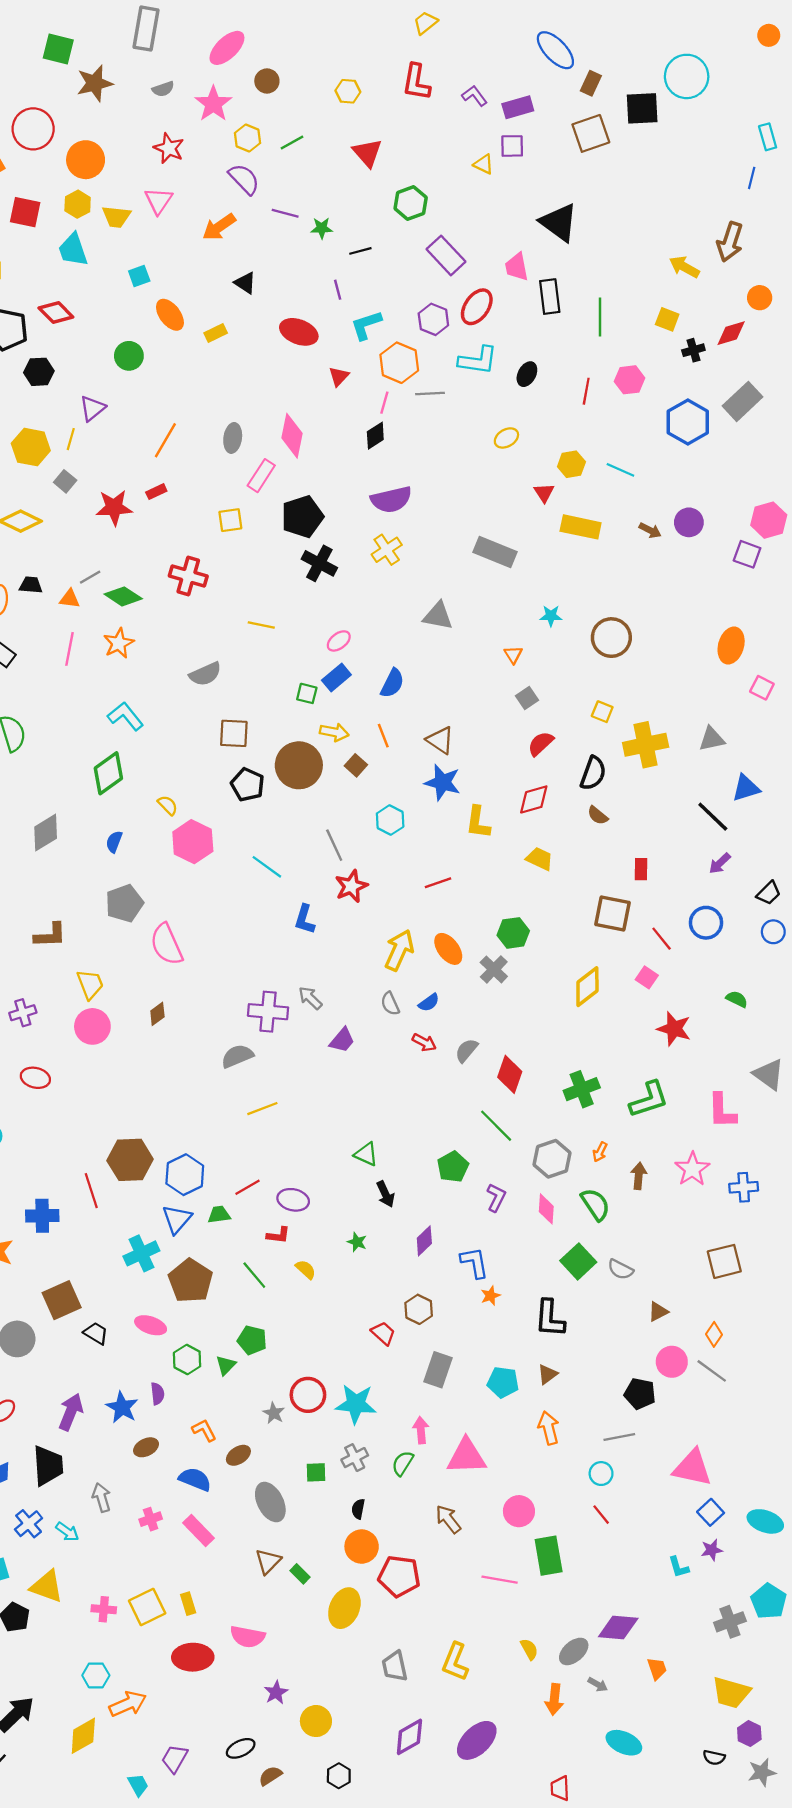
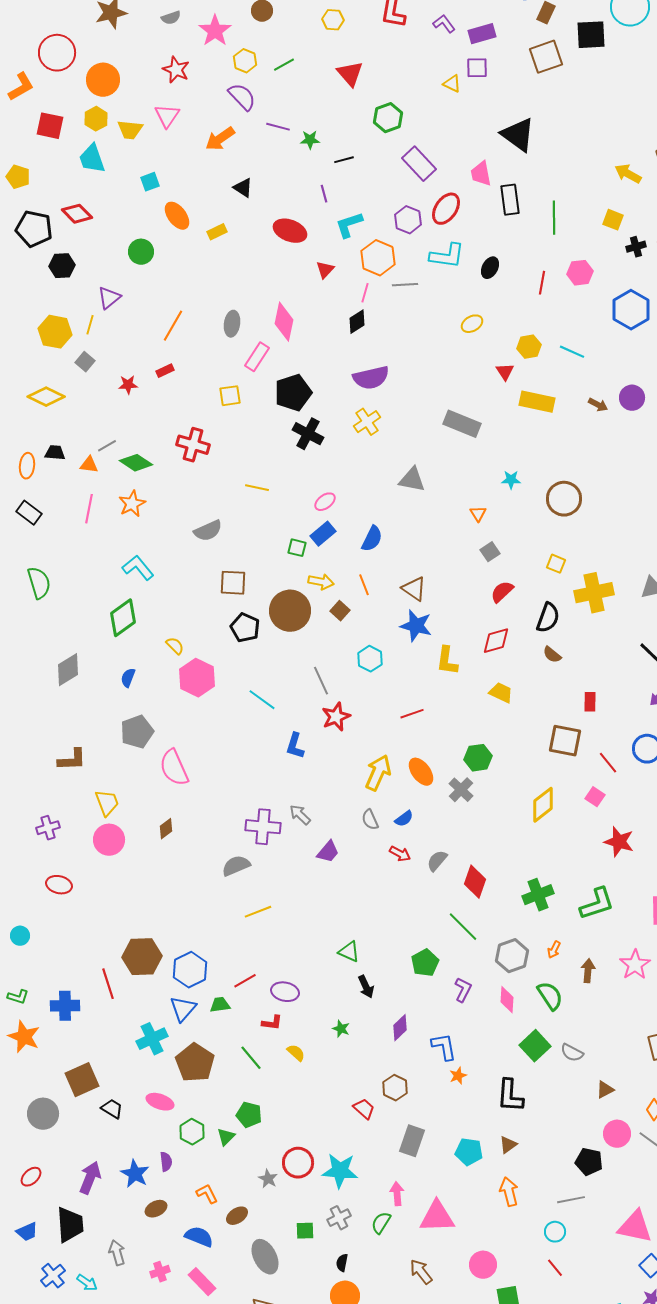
red star: (114, 508) -> (128, 385), size x0.6

